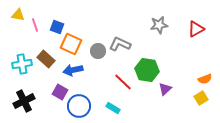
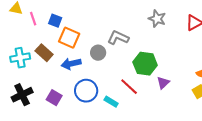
gray star: (159, 25) -> (157, 19), turned 30
gray circle: (98, 51) -> (98, 53), moved
red line: (123, 82) -> (129, 87), moved
purple square: (60, 92) -> (54, 98), moved
blue circle: (79, 106) -> (86, 91), moved

